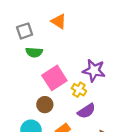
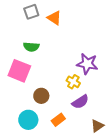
gray square: (25, 31) -> (31, 12), moved
pink square: (54, 78) -> (19, 71), moved, turned -35

